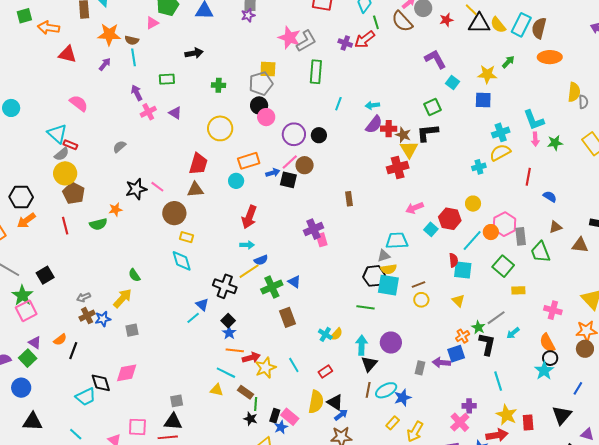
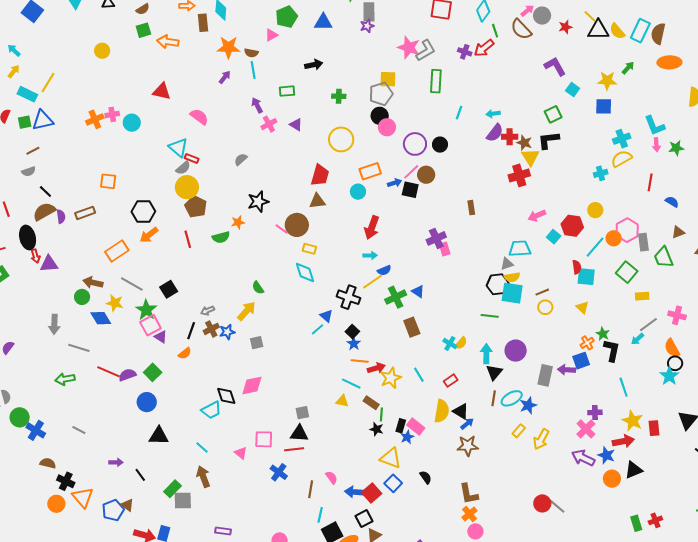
red triangle: (67, 54) -> (162, 91), moved
pink line: (157, 187) -> (282, 229), moved
gray line: (496, 318) -> (648, 325), moved
purple triangle: (35, 343) -> (161, 337), moved
black line: (73, 351) -> (191, 331), moved
gray rectangle: (420, 368) -> (545, 375), size x1.5

